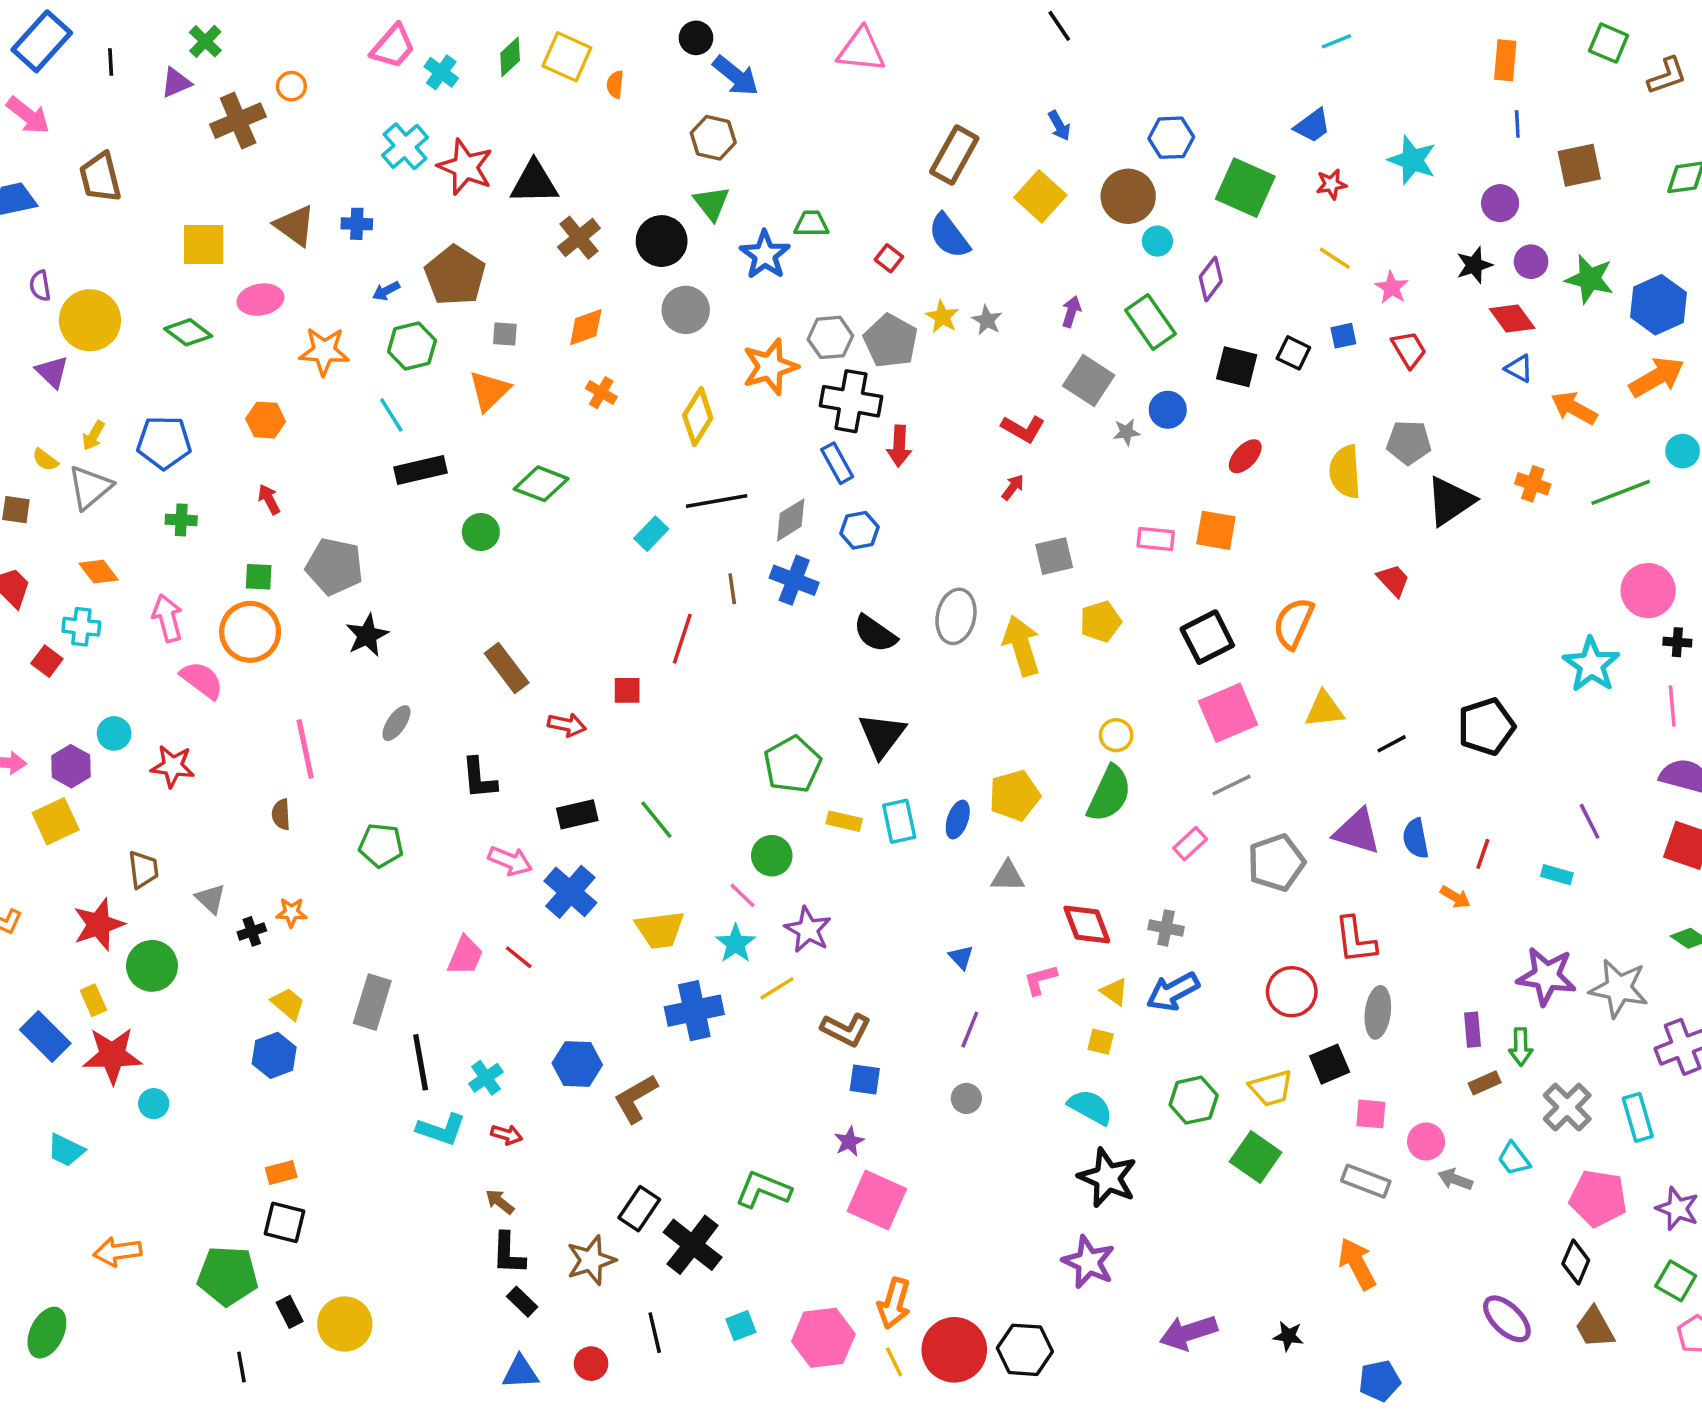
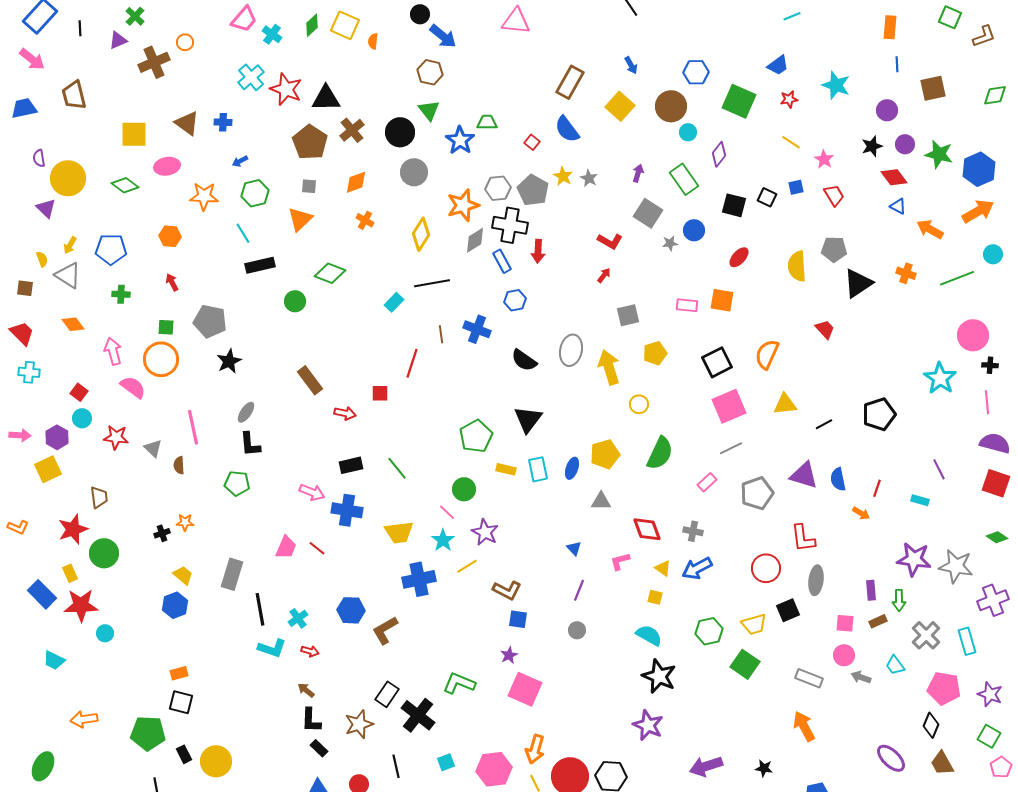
brown pentagon: (455, 275) -> (310, 142), moved
yellow semicircle: (45, 460) -> (42, 259), turned -147
gray triangle: (90, 487) -> (68, 275), turned -48
gray diamond: (791, 520) -> (475, 240), moved
cyan cross: (81, 627) -> (29, 372), moved
red square: (47, 661) -> (79, 392), moved
yellow circle: (1116, 735) -> (639, 404), moved
black L-shape: (479, 778) -> (250, 444), moved
blue cross: (570, 892) -> (347, 510), turned -32
gray triangle: (210, 899) -> (153, 448), moved
pink square: (1371, 1114) -> (845, 623), moved

